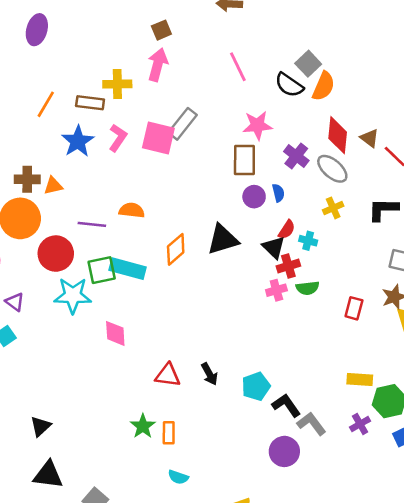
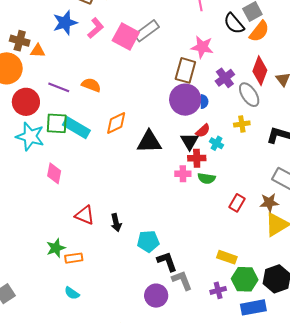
purple circle: (254, 197) -> (185, 100), size x1.8
black triangle: (223, 239) -> (149, 142), moved
orange rectangle: (169, 433) -> (74, 258), turned 66

